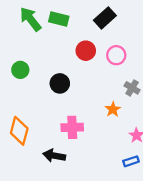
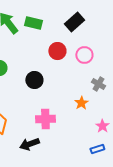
black arrow: (54, 156) -> (29, 144), turned -30

